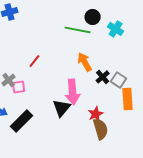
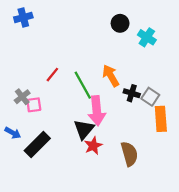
green line: (78, 30) -> (83, 85), moved, turned 50
black cross: (103, 77) -> (132, 93), turned -32
red star: (96, 114) -> (93, 146), moved

